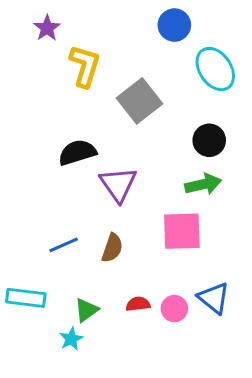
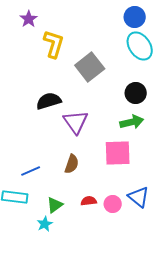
blue circle: (174, 25) -> (135, 17), moved
blue line: (64, 245) -> (31, 171), moved

